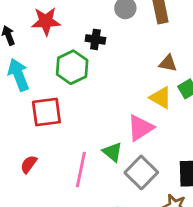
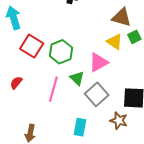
brown triangle: (168, 63) -> (122, 17), size x1.5
green hexagon: (72, 67) -> (61, 52), moved
red square: (46, 112) -> (32, 46), turned 35

